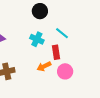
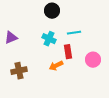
cyan line: (62, 33) -> (74, 33), turned -48
pink circle: (65, 71) -> (93, 60), moved

